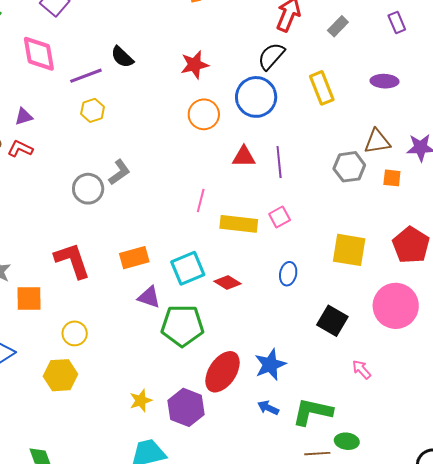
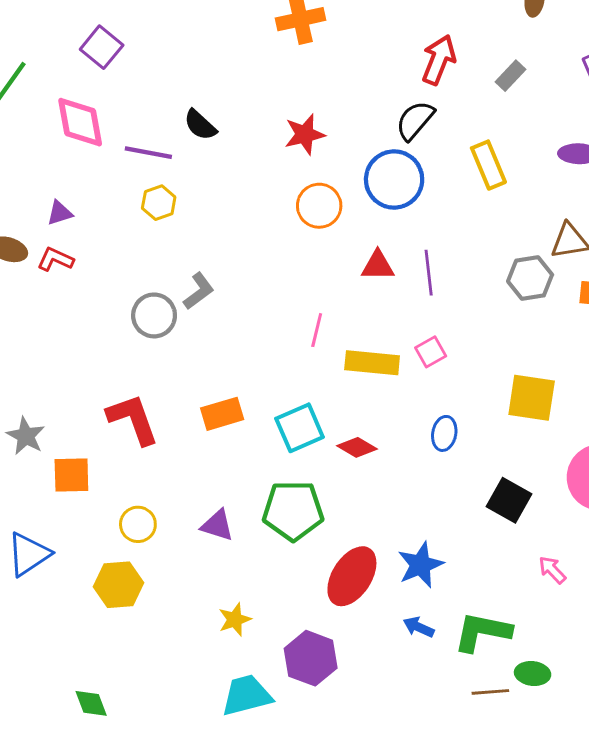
purple line: (86, 76) -> (148, 153), turned 32
purple triangle: (149, 297) -> (217, 525), moved
purple hexagon: (186, 407) -> (311, 658), moved

